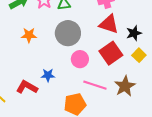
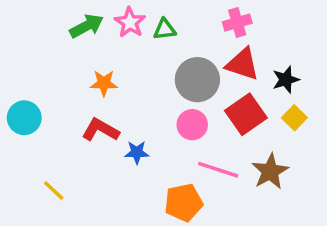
gray circle: (68, 33) -> (197, 80), moved
red L-shape: (27, 87) -> (100, 130), moved

